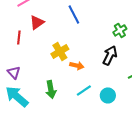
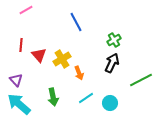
red triangle: (37, 22) -> (39, 55), moved, turned -35
green cross: (120, 30) -> (114, 40), moved
orange arrow: (77, 65) -> (79, 73), turned 56

